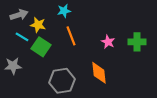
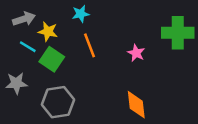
green cross: (137, 42) -> (178, 33), moved, size x1.4
orange diamond: (99, 73) -> (136, 105), moved
gray hexagon: (62, 81) -> (58, 102), moved

